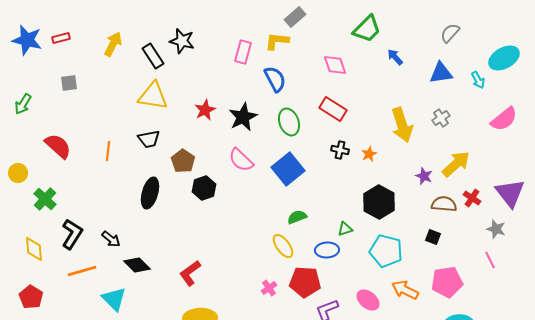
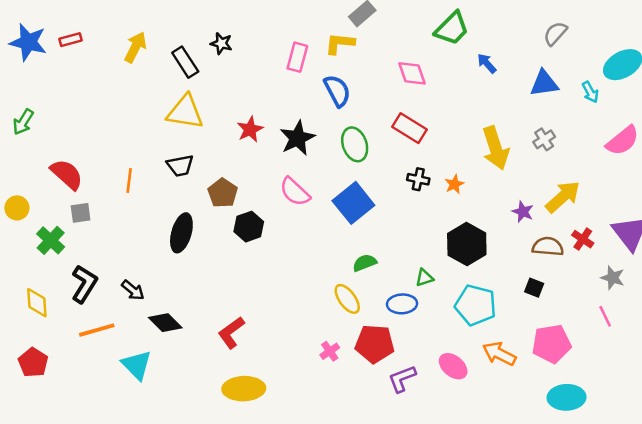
black star: (182, 41) -> (221, 43), size x0.7
gray square: (69, 83) -> (81, 213), moved

